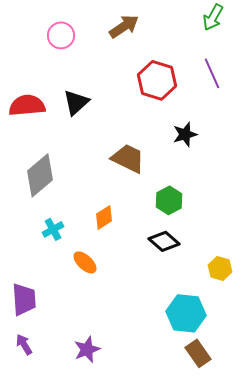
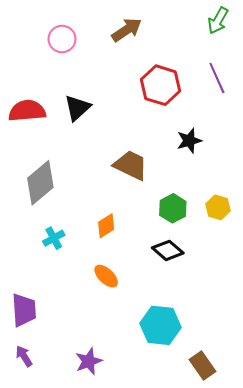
orange ellipse: (85, 262) -> (106, 276), moved
yellow hexagon: (220, 268) -> (218, 207), moved
cyan hexagon: (186, 313) -> (161, 325), moved

